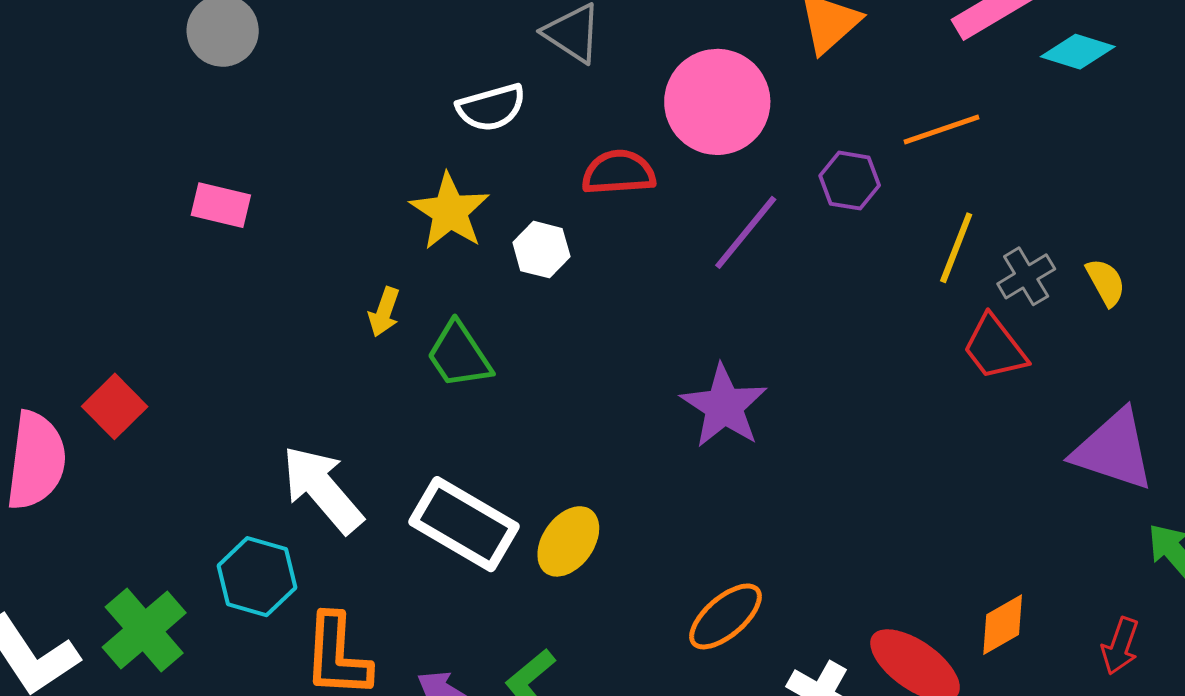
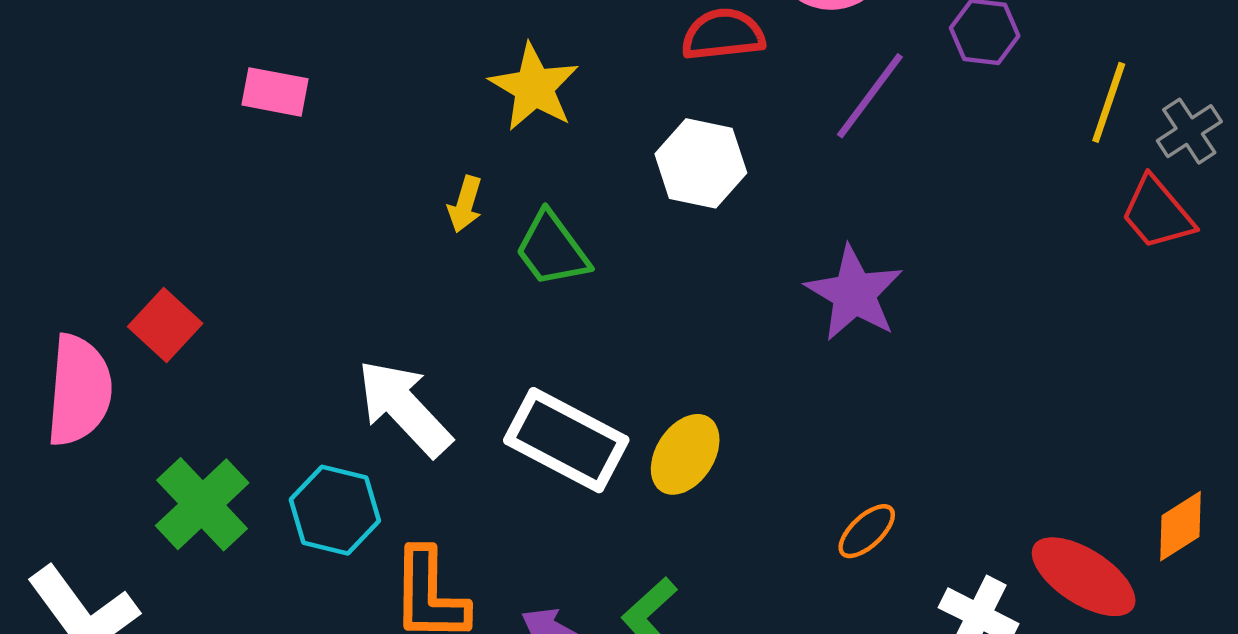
white hexagon: (541, 250) -> (701, 163), moved, size x1.4
orange ellipse: (725, 616) -> (867, 531), size x0.7
green cross: (144, 630) -> (202, 504), moved

